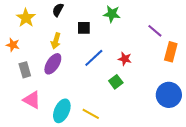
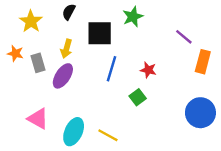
green star: (112, 14) -> (133, 17), turned -30
black square: (84, 28) -> (100, 33), size x1.6
blue line: (94, 58) -> (112, 69), turned -30
gray rectangle: (25, 70) -> (38, 63), moved

